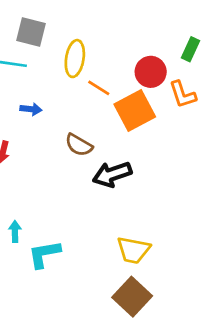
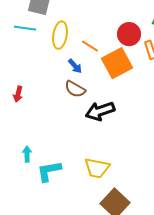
yellow ellipse: (75, 59) -> (60, 35), moved
blue arrow: (31, 109) -> (75, 66), moved, turned 42
yellow trapezoid: (133, 250) -> (97, 168), moved

